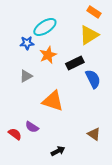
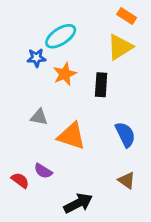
black rectangle: (75, 63) -> (101, 85), turned -60
gray triangle: (26, 76) -> (39, 117), moved, turned 40
blue semicircle: (93, 79) -> (125, 135), moved
black arrow: (58, 151) -> (78, 203), size x1.5

